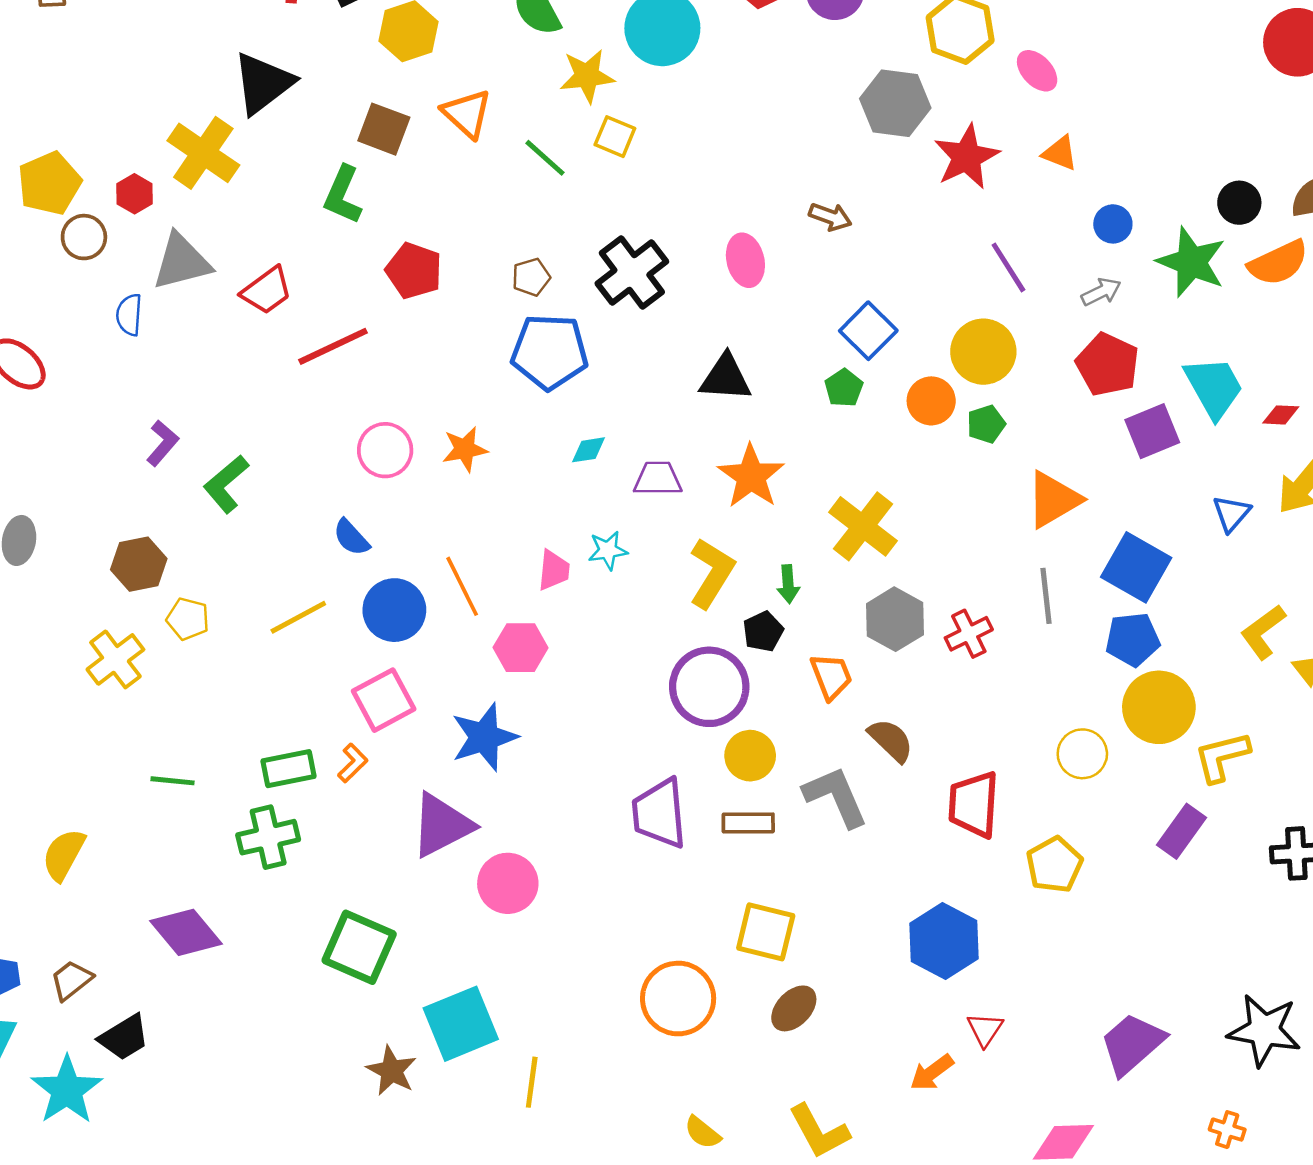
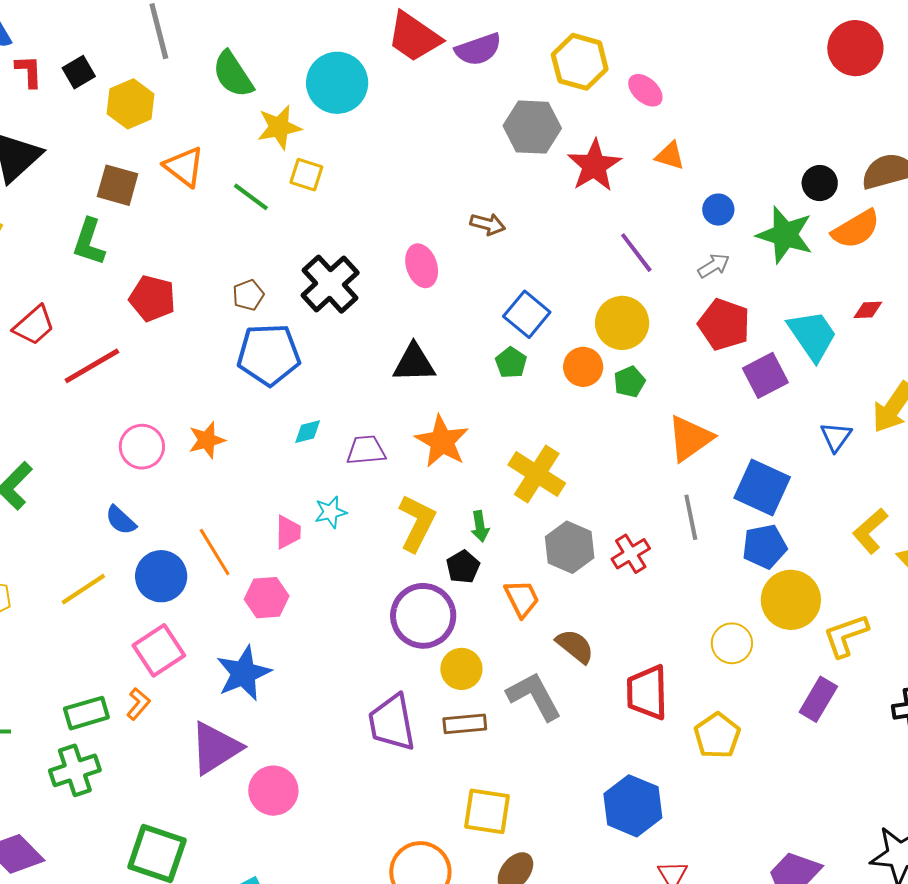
red diamond: (1281, 415) -> (868, 310), moved

